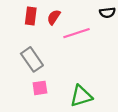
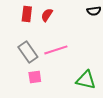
pink line: (77, 33) -> (56, 50), moved
green triangle: (81, 96) -> (86, 80), moved, turned 30

